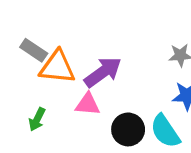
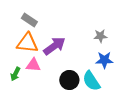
gray rectangle: (34, 50) -> (29, 20), moved
pink triangle: (88, 104) -> (33, 65), moved

